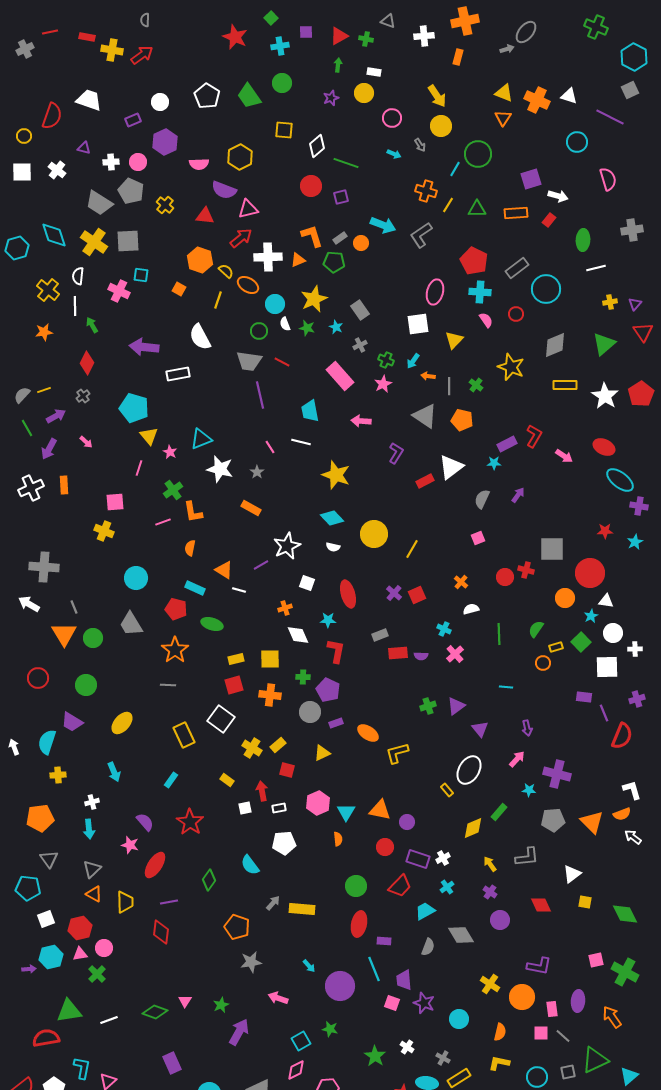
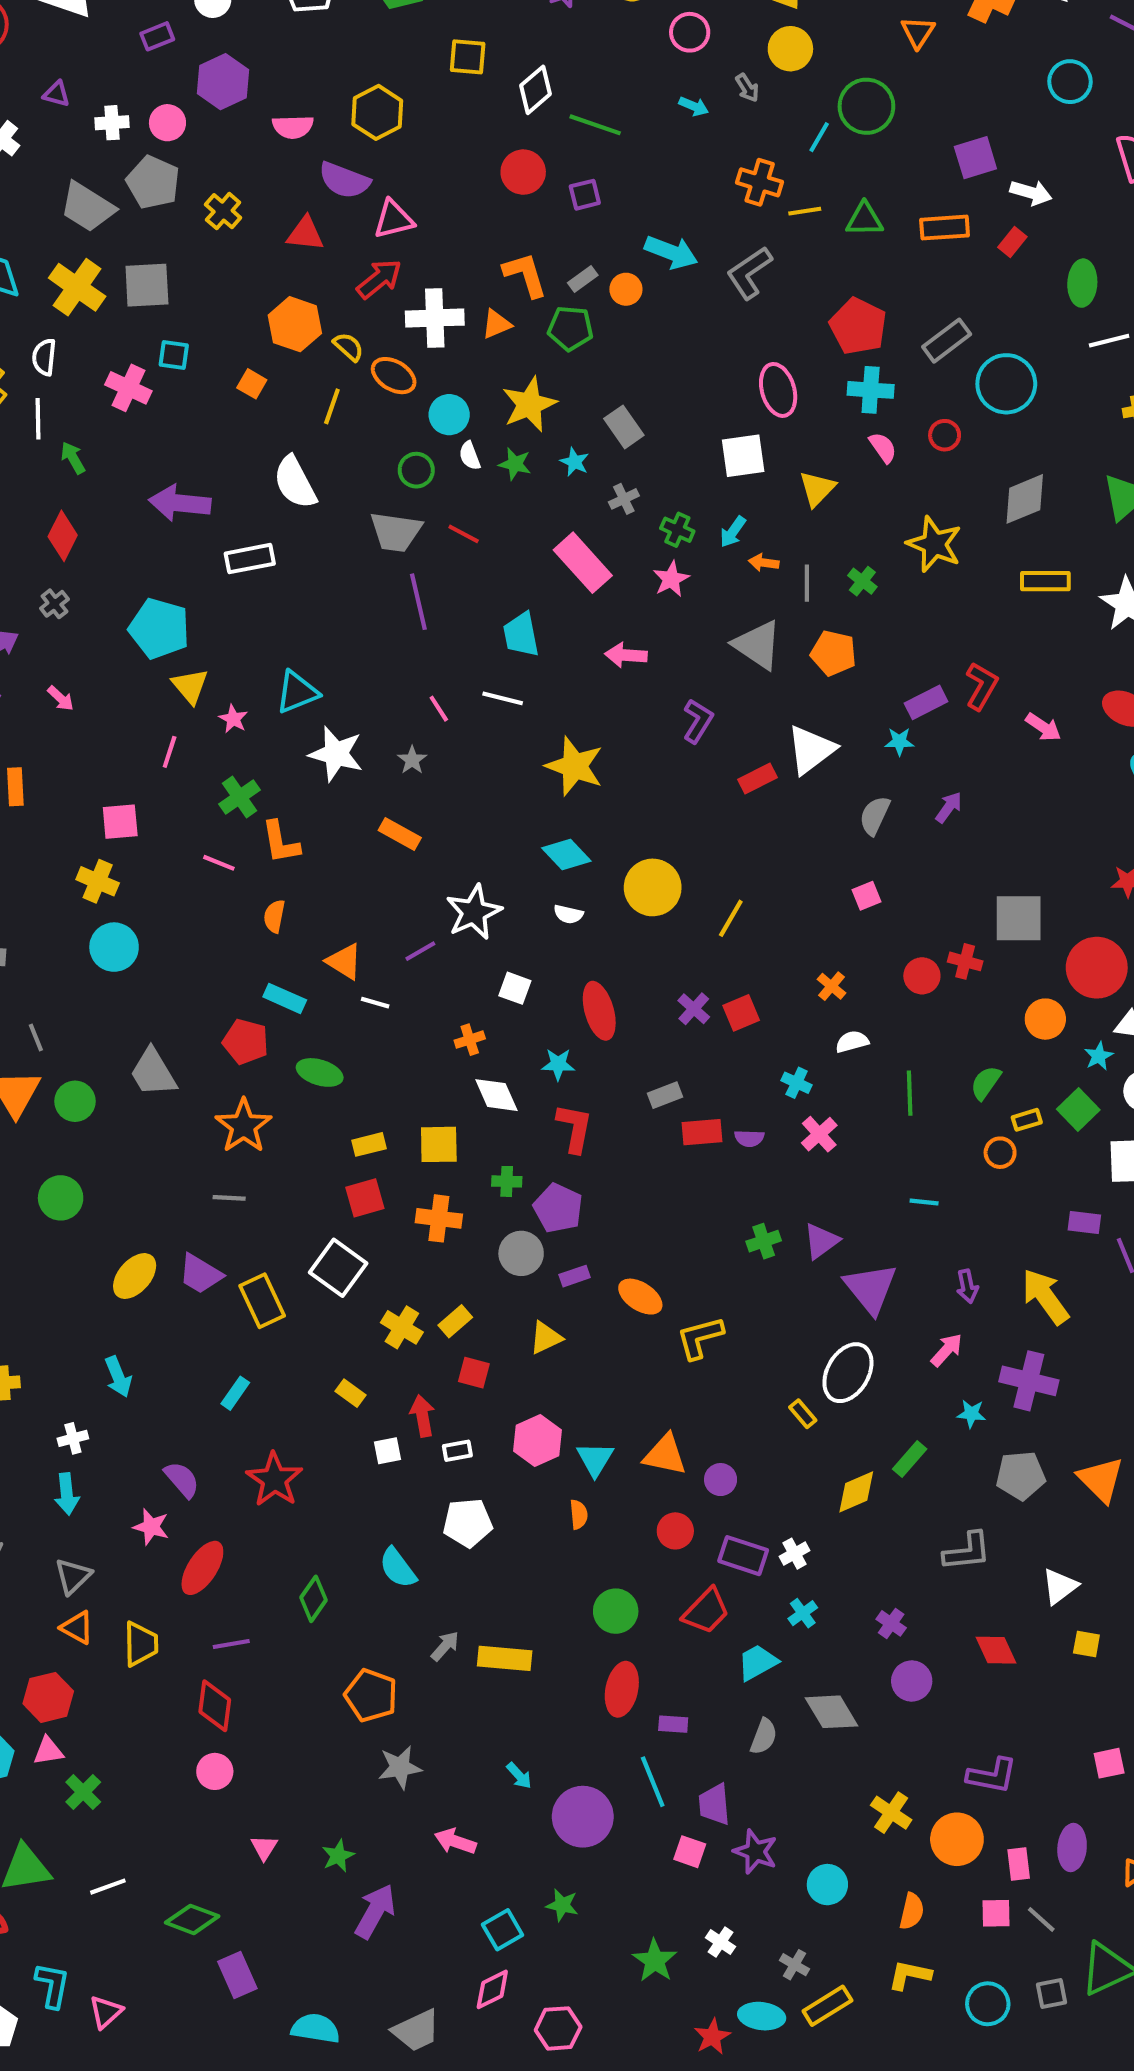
yellow line: (448, 205) -> (805, 211), turned 49
pink ellipse: (435, 292) -> (778, 390), turned -30
pink line: (163, 522) -> (219, 863), turned 42
cyan circle: (136, 578) -> (114, 947), moved
purple trapezoid: (72, 722) -> (200, 1274), moved
purple triangle: (480, 729) -> (871, 1288), size x1.6
yellow arrow: (490, 864) -> (1045, 1297), moved, size x1.8
pink circle: (104, 948) -> (215, 1771), moved
green diamond: (155, 1012) -> (192, 1919), moved

